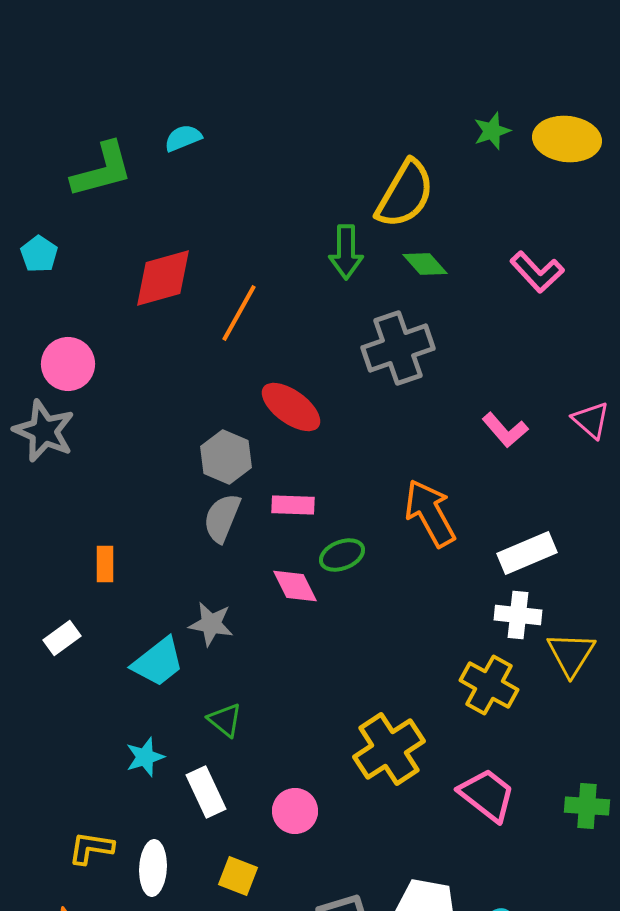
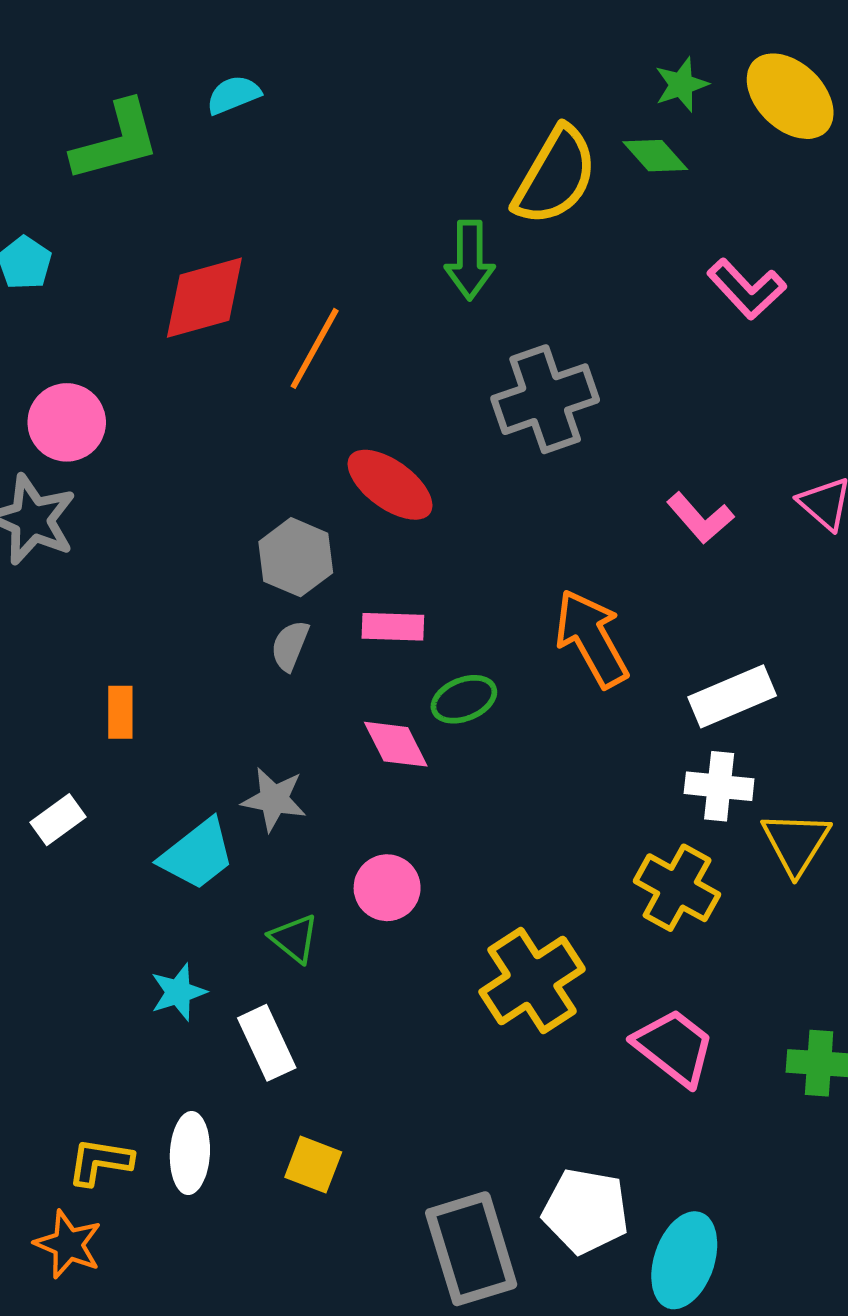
yellow ellipse: (567, 139) -> (790, 96), turned 38
green diamond: (425, 264) -> (655, 156), moved
gray semicircle: (222, 518) -> (290, 646), size x0.7
pink circle: (295, 811) -> (387, 888), moved
yellow L-shape: (91, 848) -> (100, 1162), moved

